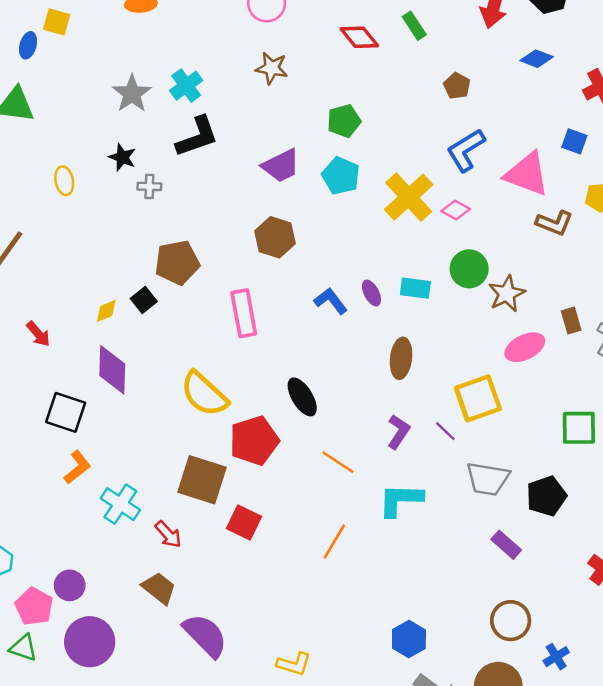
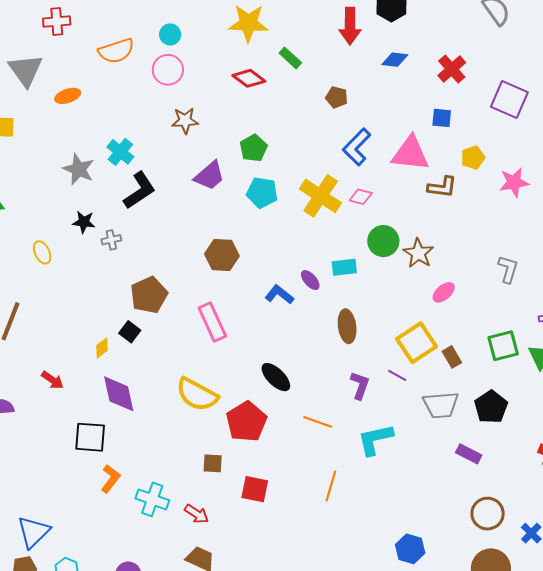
purple trapezoid: (281, 166) -> (210, 176), moved
brown rectangle: (571, 321) -> (452, 357), moved
pink ellipse: (525, 347) -> (444, 292), size x0.7
brown square: (202, 480) -> (213, 463), size x0.5

